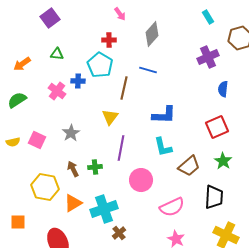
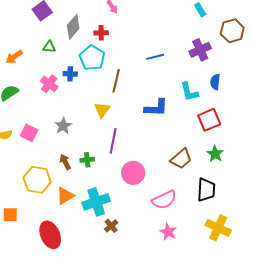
gray diamond: (152, 34) -> (73, 27), moved
blue line: (148, 70) -> (155, 57), moved, turned -30
cyan L-shape: (163, 147) -> (189, 92), moved

